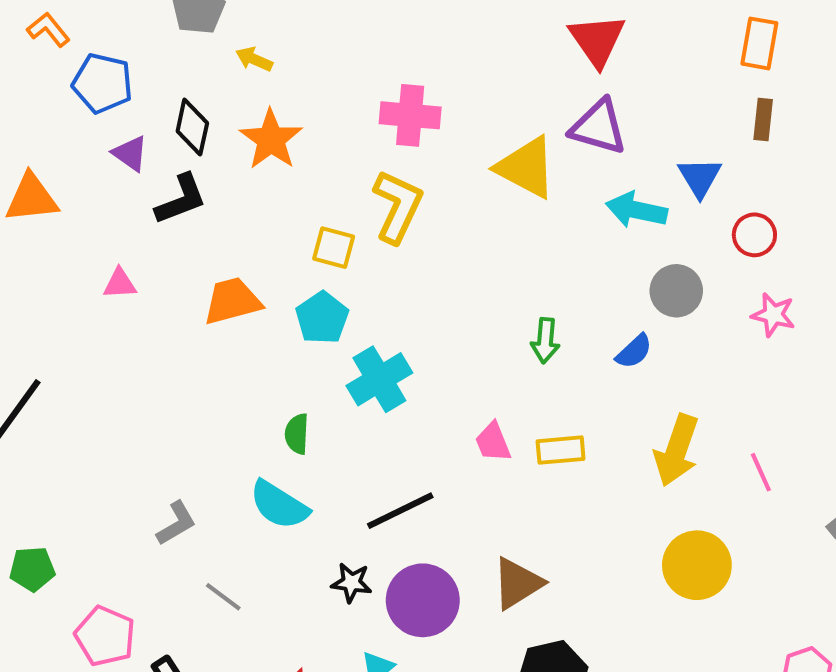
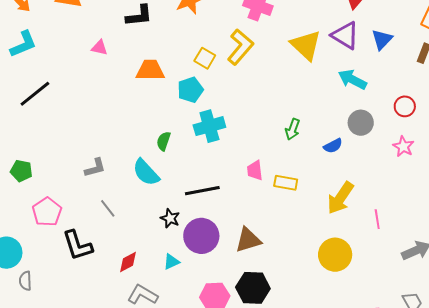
blue triangle: (700, 177) -> (382, 40), moved

